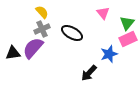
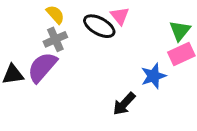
pink triangle: (103, 13) -> (120, 16), moved
black ellipse: (72, 33) -> (99, 26), moved

